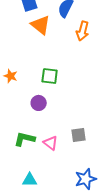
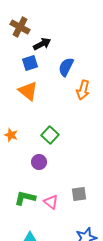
orange triangle: (41, 25) -> (28, 91), moved
green square: (50, 76) -> (50, 135), turned 36

